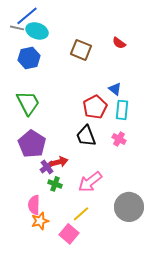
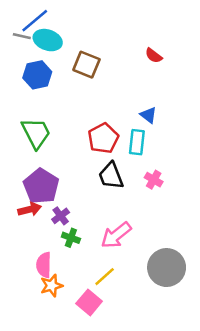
brown square: (81, 50) -> (86, 65), moved
red pentagon: (95, 107) -> (103, 138), moved
cyan rectangle: (122, 110) -> (137, 142), moved
red arrow: (59, 162) -> (30, 209), moved

